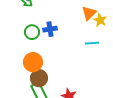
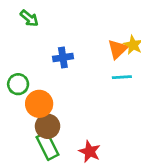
orange triangle: (89, 13) -> (118, 49), moved
green circle: (32, 32) -> (18, 84), moved

